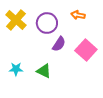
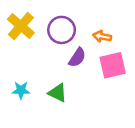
orange arrow: (78, 15) -> (102, 36), moved
pink square: (86, 50) -> (113, 65), turned 35

